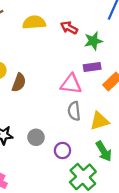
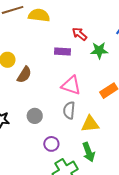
yellow semicircle: (34, 22) -> (39, 15), moved
purple rectangle: (92, 67) -> (62, 52), moved
gray circle: (36, 137) -> (35, 116), moved

